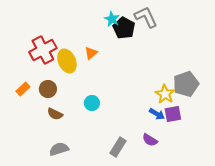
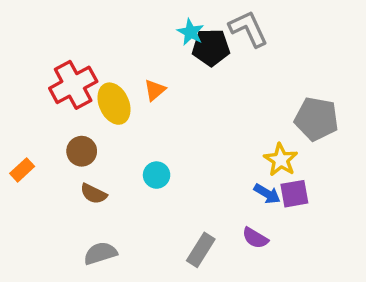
black pentagon: (124, 28) -> (211, 47), turned -30
gray pentagon: (186, 84) -> (316, 119), moved, turned 30
orange rectangle: (23, 89) -> (22, 170), moved

